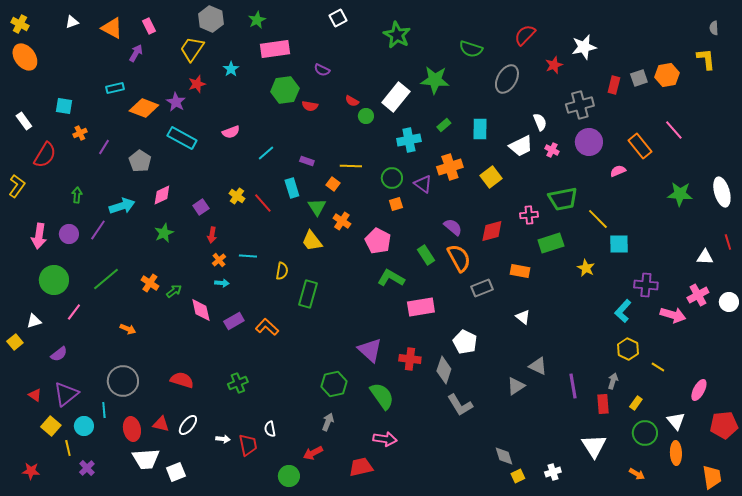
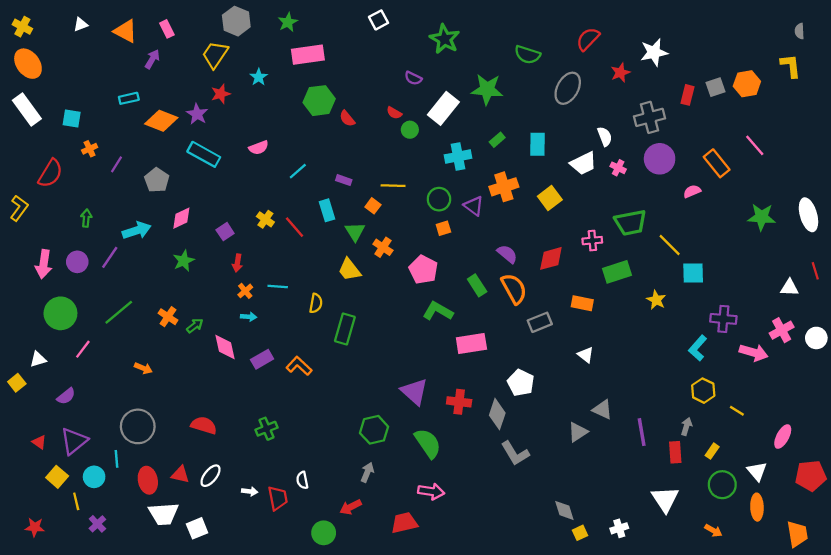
purple semicircle: (322, 70) -> (413, 78), moved
red semicircle: (310, 106) -> (347, 118), turned 42
white rectangle: (24, 121) -> (27, 110), moved, size x1.6

